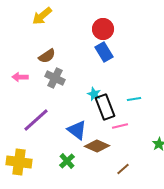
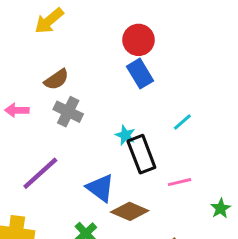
cyan line: (134, 99) -> (182, 122), moved, turned -32
pink line: (120, 126) -> (180, 182), moved

